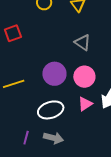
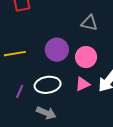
gray triangle: (83, 42) -> (89, 23), turned -30
purple line: (26, 138) -> (20, 91), moved

